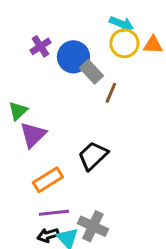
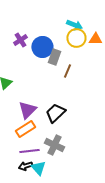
gray rectangle: (91, 72) -> (54, 57), turned 63
purple triangle: (33, 135) -> (27, 110), moved
gray cross: (93, 226) -> (54, 145), moved

